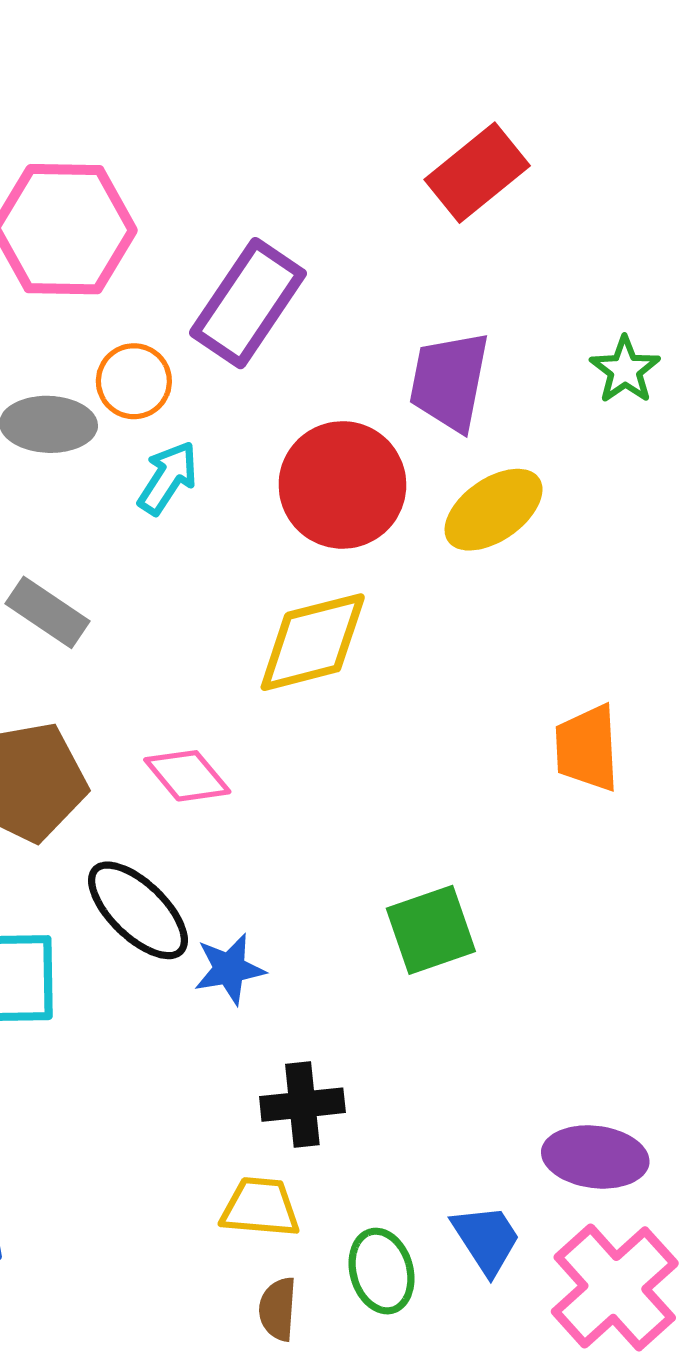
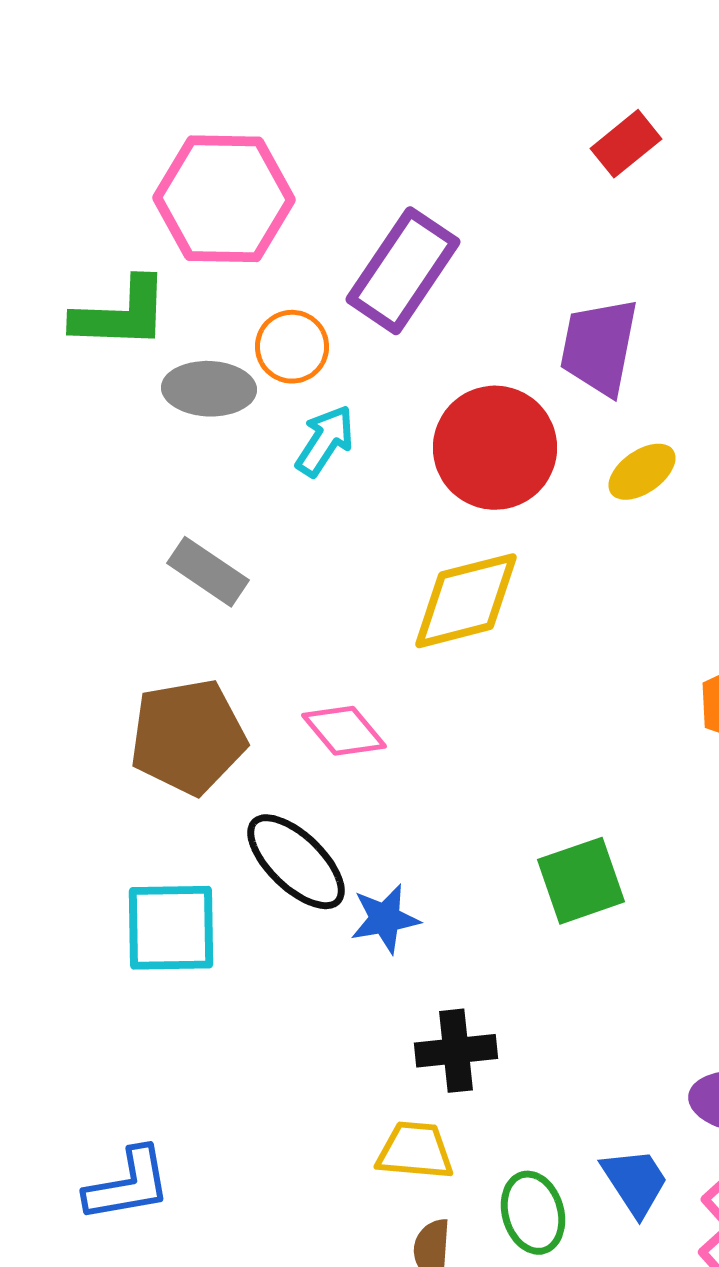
red rectangle: (477, 173) -> (626, 144), size x0.7
yellow ellipse: (494, 510) -> (642, 472), size x0.7

